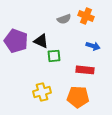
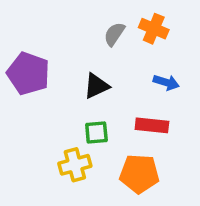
gray semicircle: (64, 19) -> (114, 34), turned 144
black triangle: (41, 41) -> (96, 86), moved, turned -49
green square: (54, 56) -> (96, 133), moved

